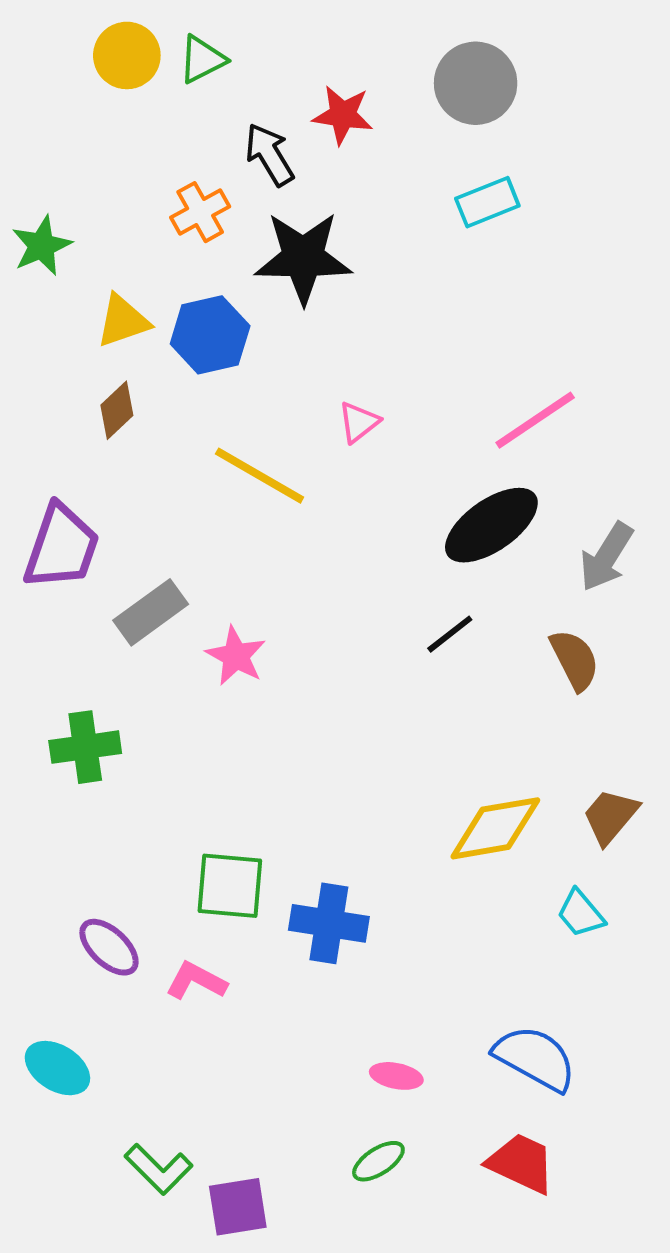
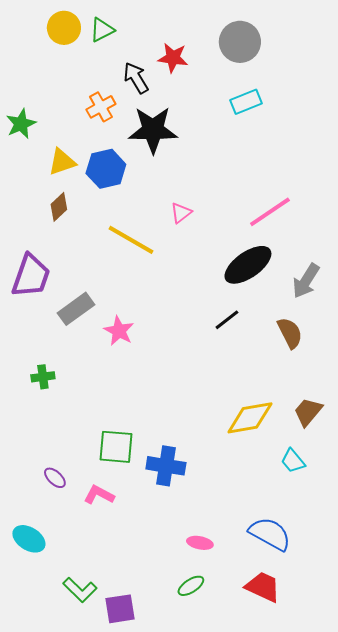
green cross: (85, 747) -> (43, 377), size x0.7
purple ellipse: (109, 947) -> (55, 478), size x0.7

